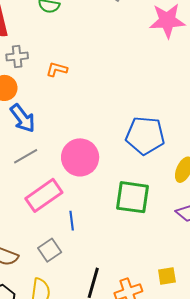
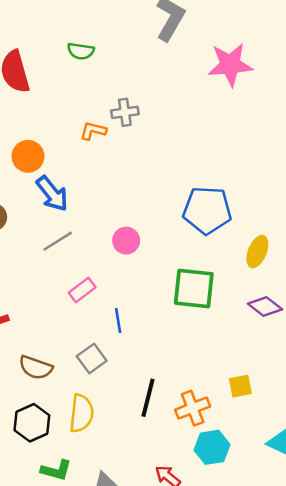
gray cross: (17, 56) -> (125, 112), moved
pink circle: (80, 157) -> (126, 241), size x0.6
pink rectangle: (44, 195) -> (82, 290), size x0.6

